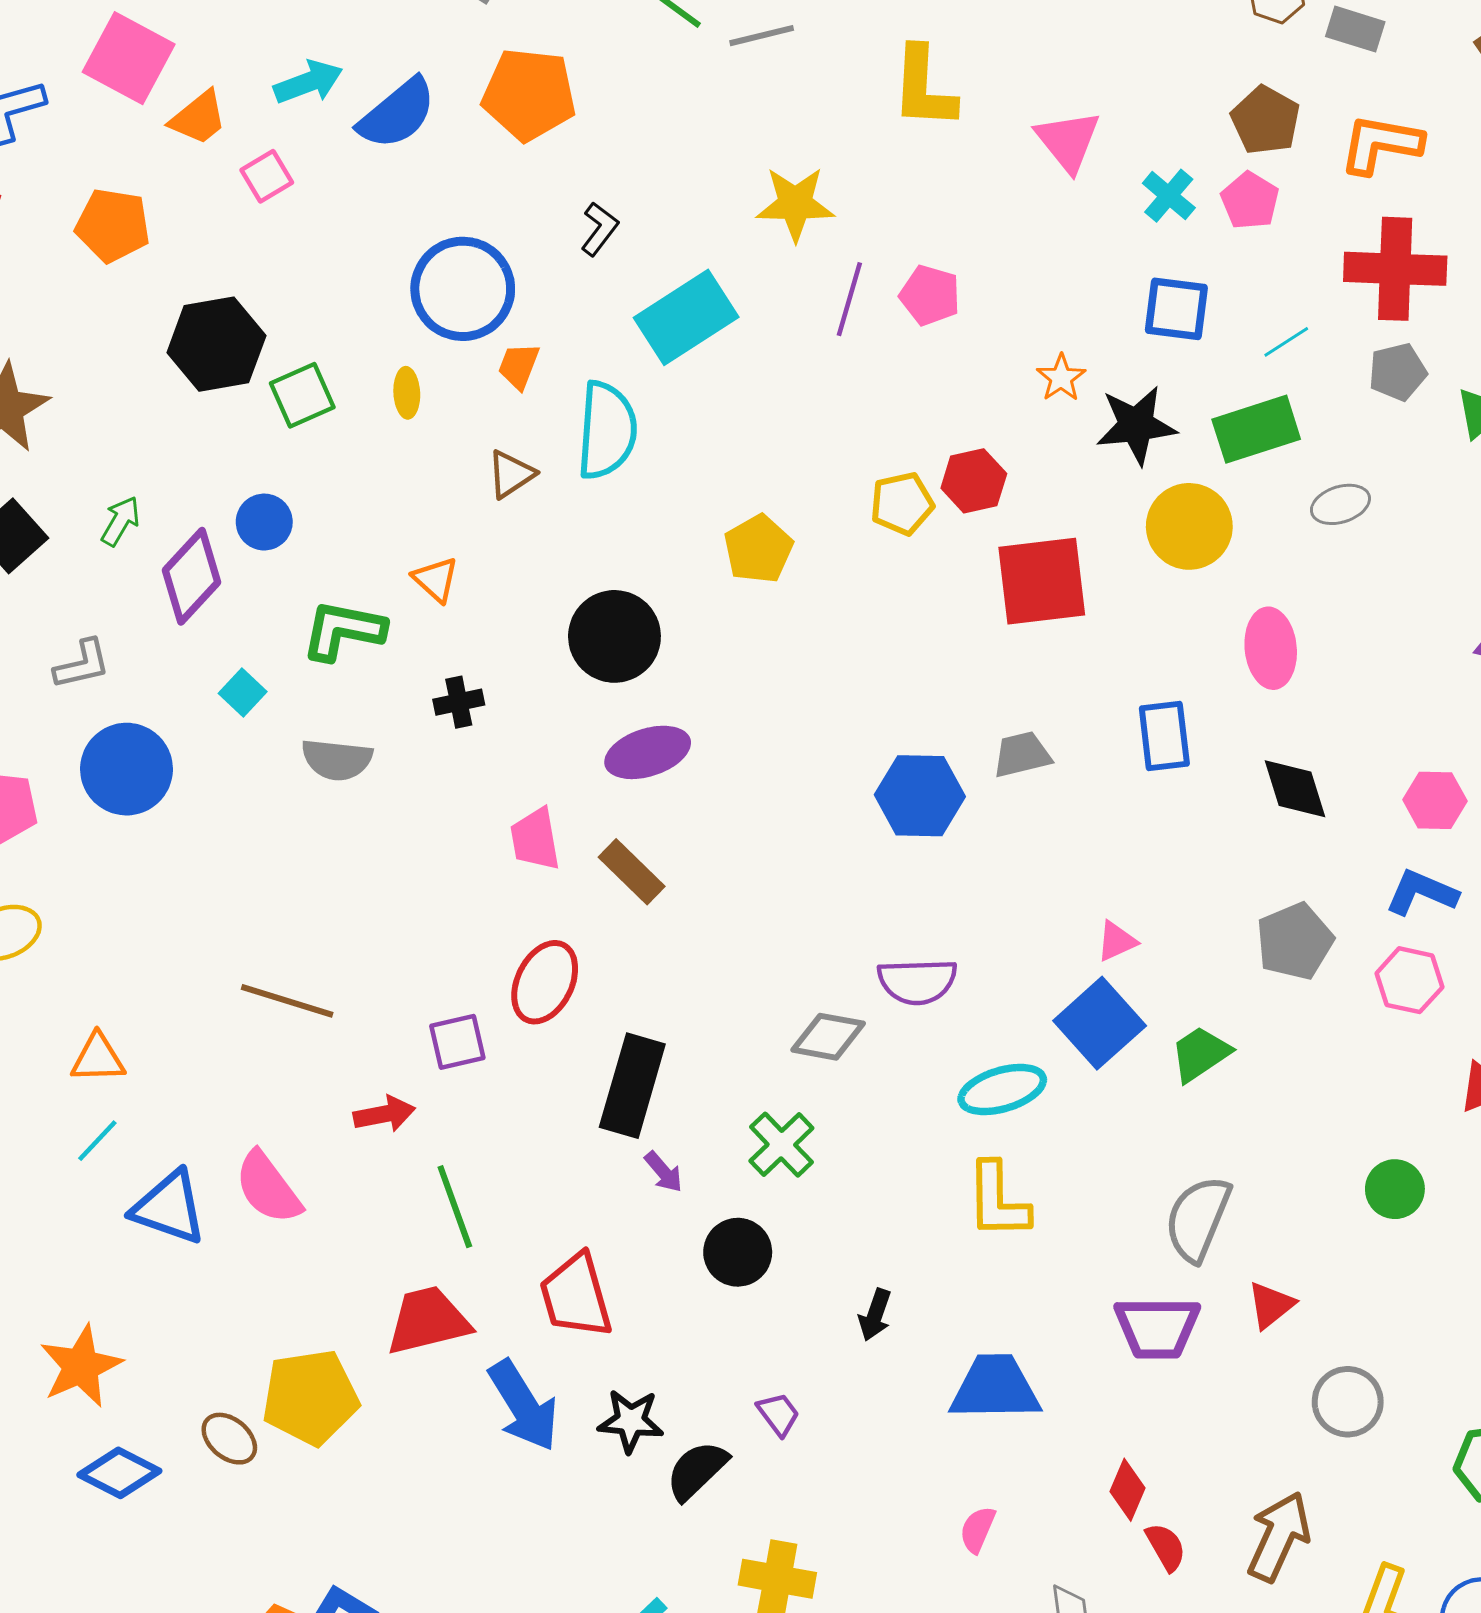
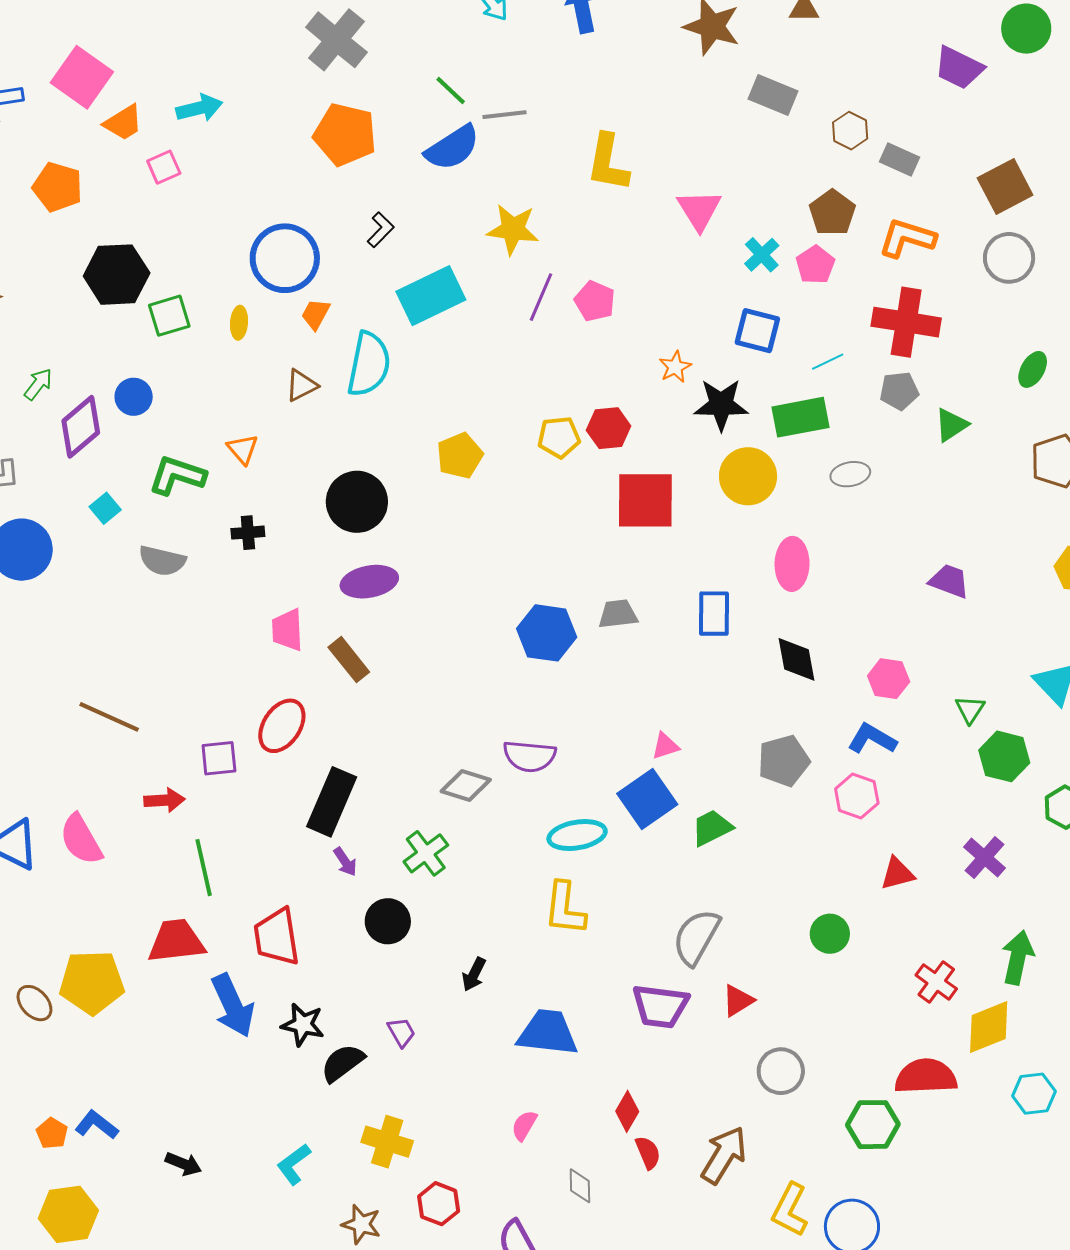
blue semicircle: (397, 114) -> (452, 148), moved

